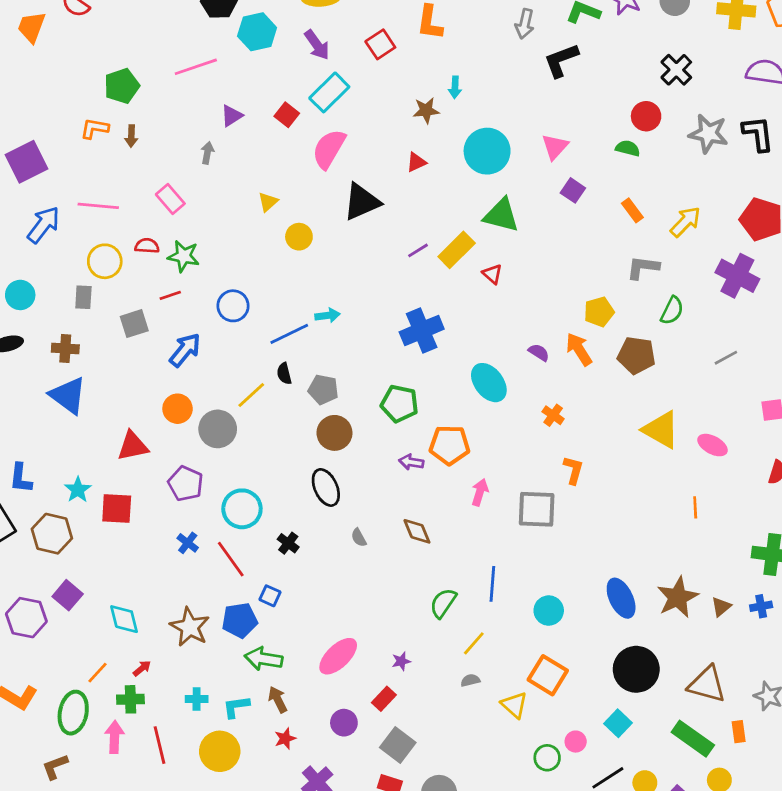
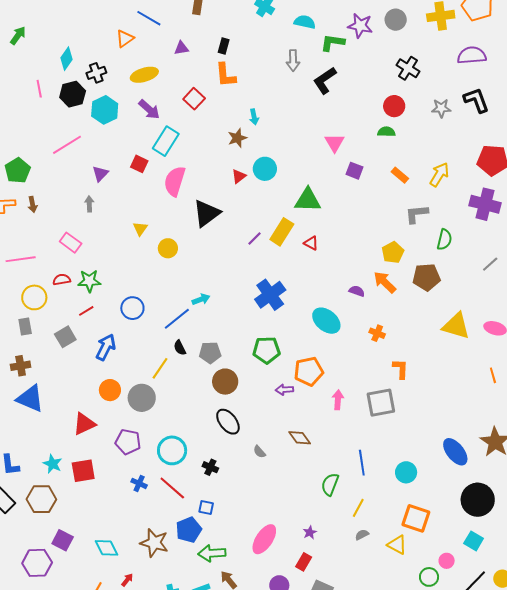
gray star: (708, 134) -> (441, 108), size x0.7
cyan circle: (487, 151) -> (265, 169), moved, size x0.7

